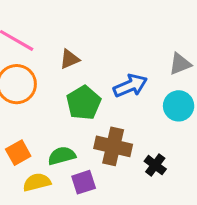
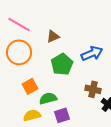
brown cross: (113, 146) -> (93, 89), moved, size x0.7
orange square: (18, 153) -> (30, 86), moved

